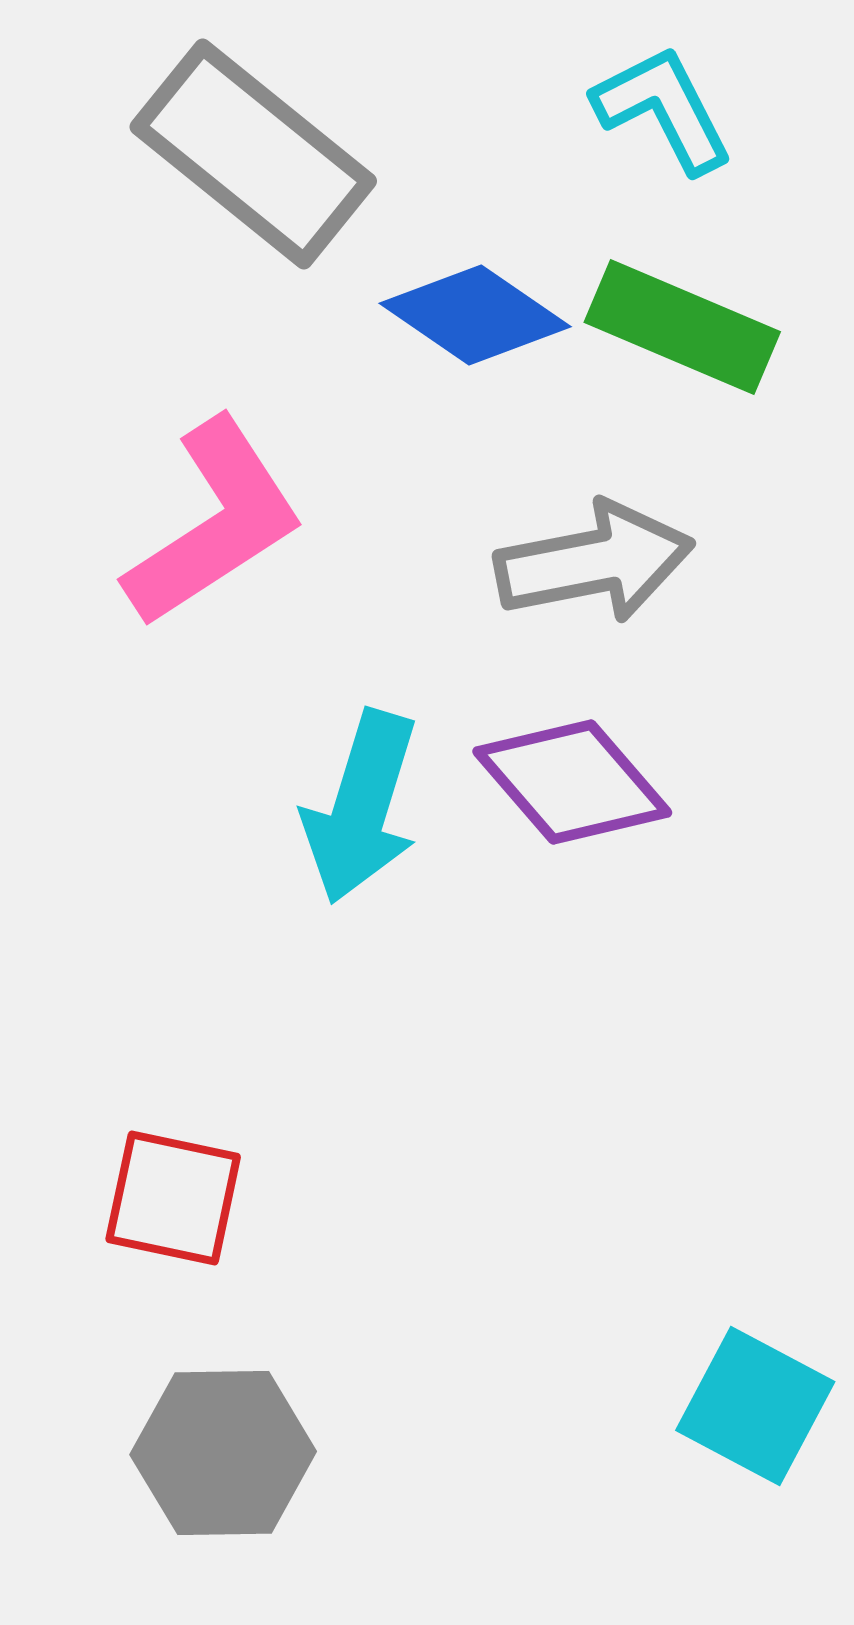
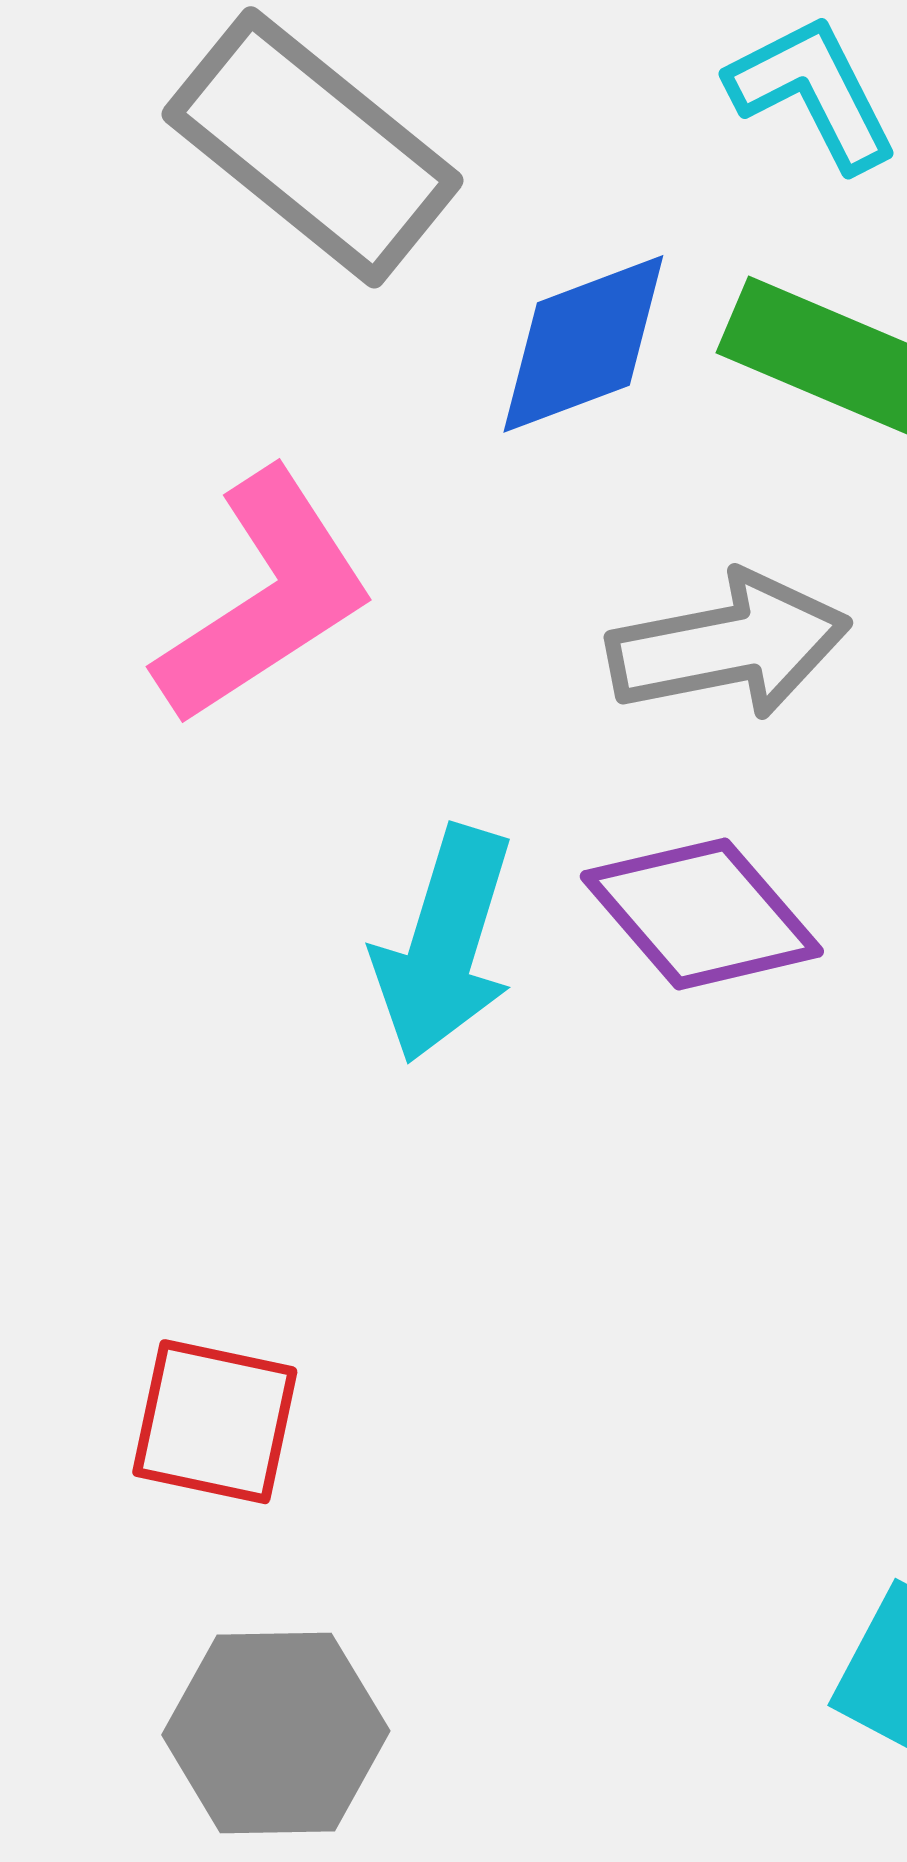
blue diamond: (475, 315) -> (583, 344), turned -55

